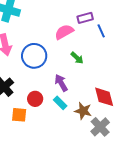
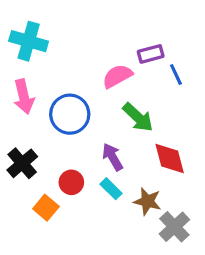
green arrow: (77, 58) -> (138, 117), size x1.5
red diamond: (104, 97) -> (170, 159), moved
orange square: (19, 115) -> (46, 208), turned 35

